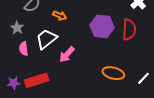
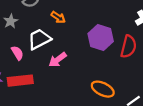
pink semicircle: (24, 49) -> (17, 53), moved, turned 144

